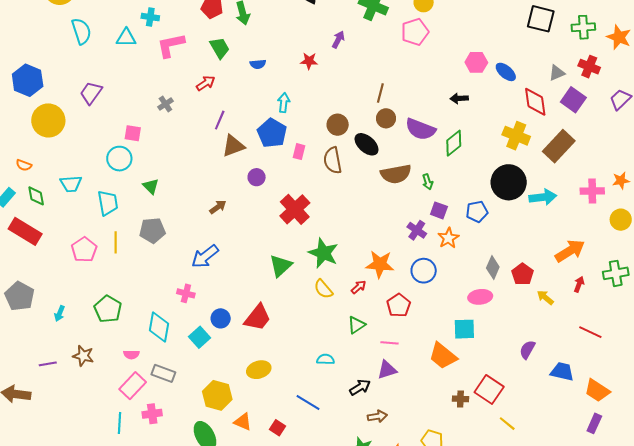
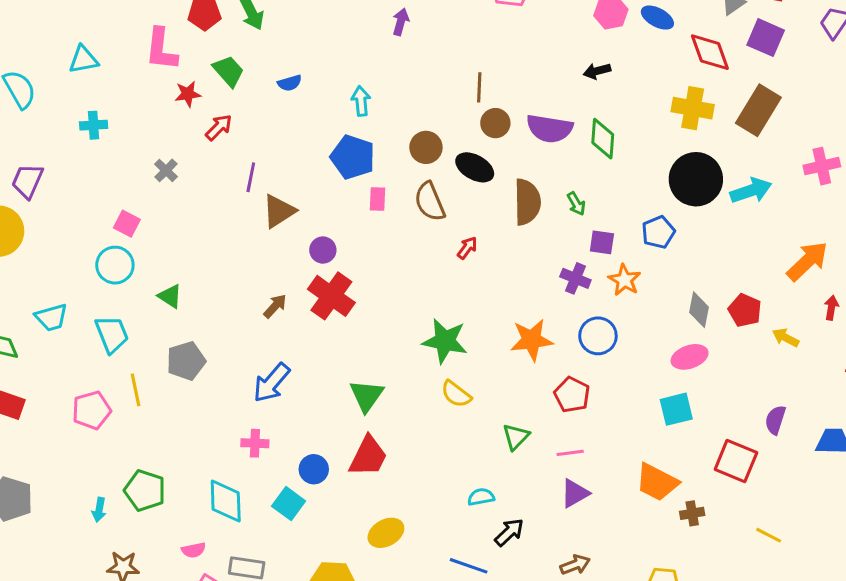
cyan cross: (150, 17) -> (94, 125), moved
cyan triangle: (126, 38) -> (84, 60), moved
pink L-shape: (171, 45) -> (161, 49), moved, turned -60
red star: (309, 61) -> (188, 94), moved
purple trapezoid: (91, 93) -> (27, 181), moved
cyan arrow: (284, 103) -> (361, 101), moved
pink square: (133, 133) -> (127, 224), turned 30
blue pentagon: (272, 133) -> (353, 157), moved
green diamond: (454, 143) -> (603, 139), turned -36
brown semicircle: (396, 174) -> (527, 202), turned -68
red cross: (295, 209) -> (331, 296), moved
pink pentagon: (84, 250) -> (91, 410), turned 30
green triangle: (281, 266) -> (366, 396), moved
red arrow: (359, 287) -> (467, 248), moved
cyan arrow: (60, 313) -> (99, 510), moved
orange trapezoid: (443, 356) -> (657, 482), moved
black arrow: (360, 387) -> (509, 532), moved
red square: (489, 390) -> (736, 461), moved

